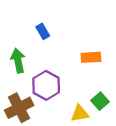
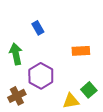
brown cross: (19, 108) -> (17, 96), size x0.7

